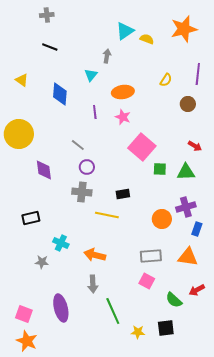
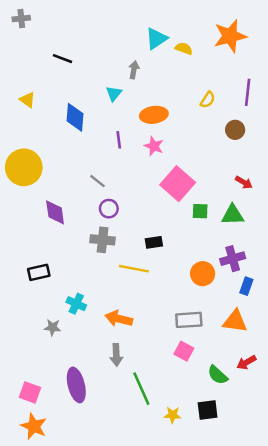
gray cross: (47, 15) -> (21, 19), moved

